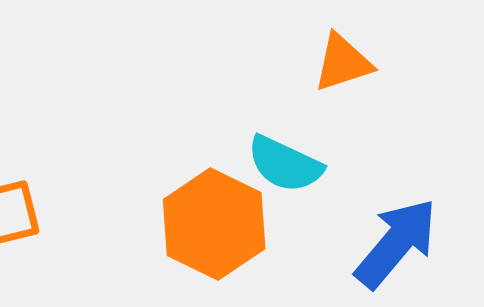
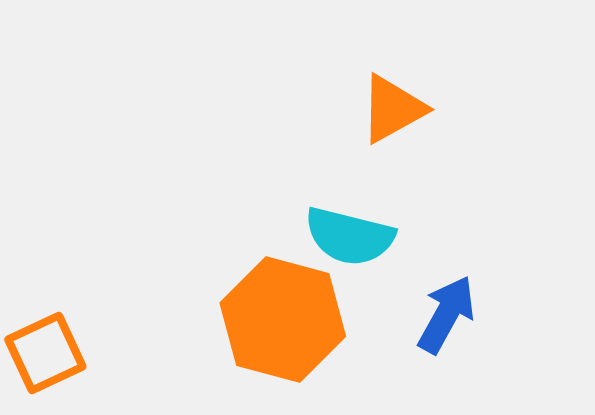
blue arrow: (396, 243) -> (446, 314), moved, size x0.7

